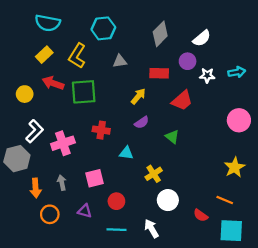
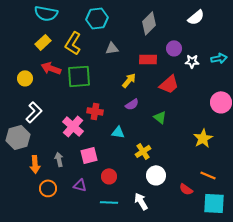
white semicircle: (202, 38) -> (196, 17), moved
pink cross: (63, 143) -> (73, 126), moved, turned -30
yellow star: (235, 167) -> (203, 138), moved

